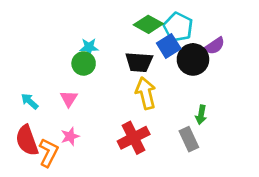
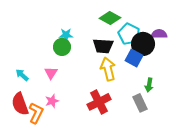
cyan pentagon: (178, 27) -> (129, 34), moved
blue square: (169, 46) -> (134, 58), moved, turned -30
purple semicircle: (215, 46) -> (159, 34), turned -147

